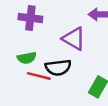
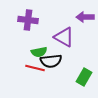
green semicircle: (27, 58) -> (39, 52), moved

